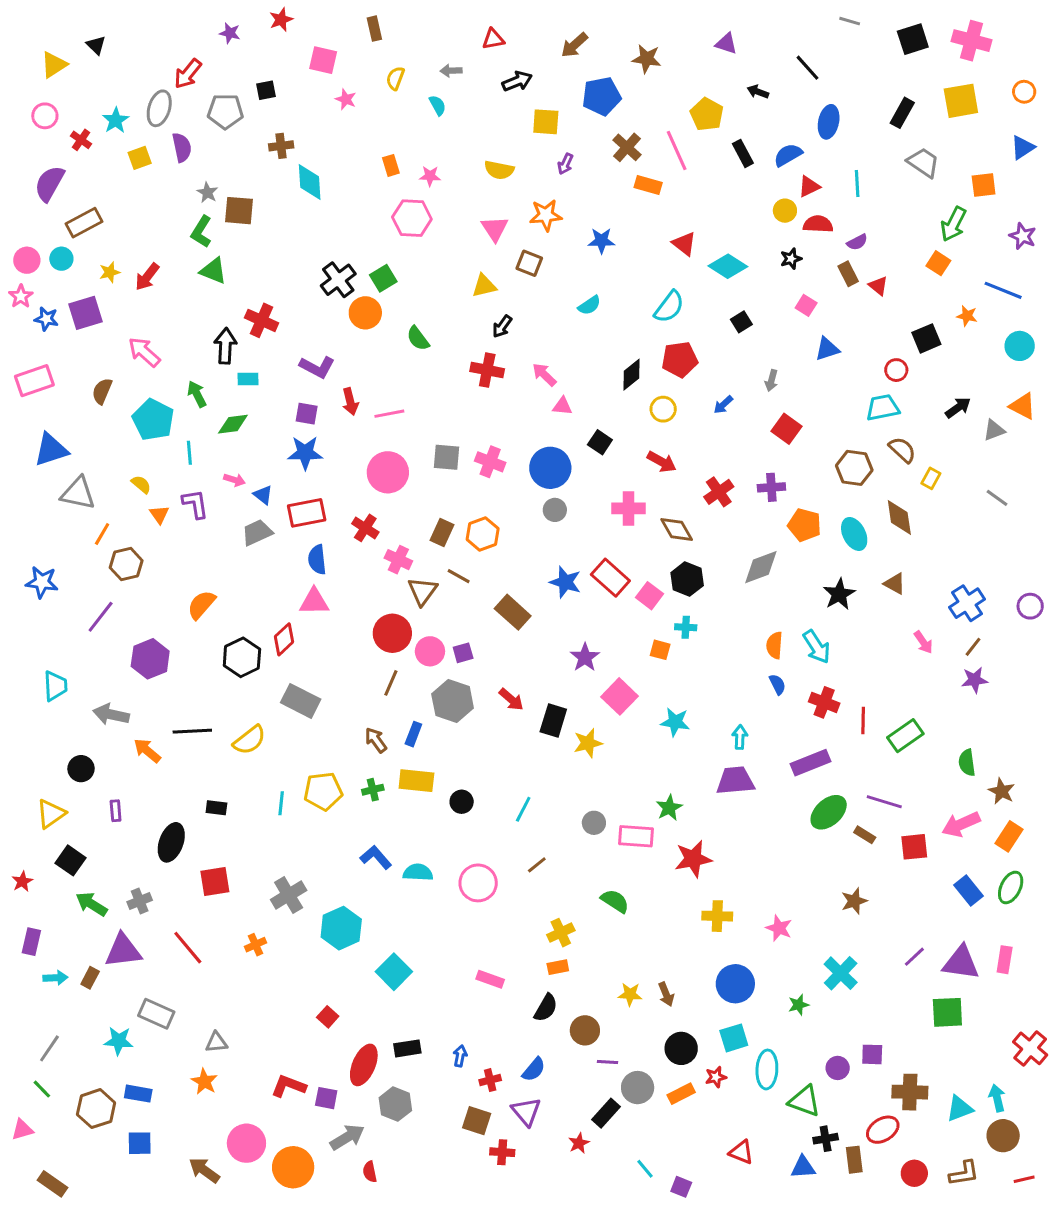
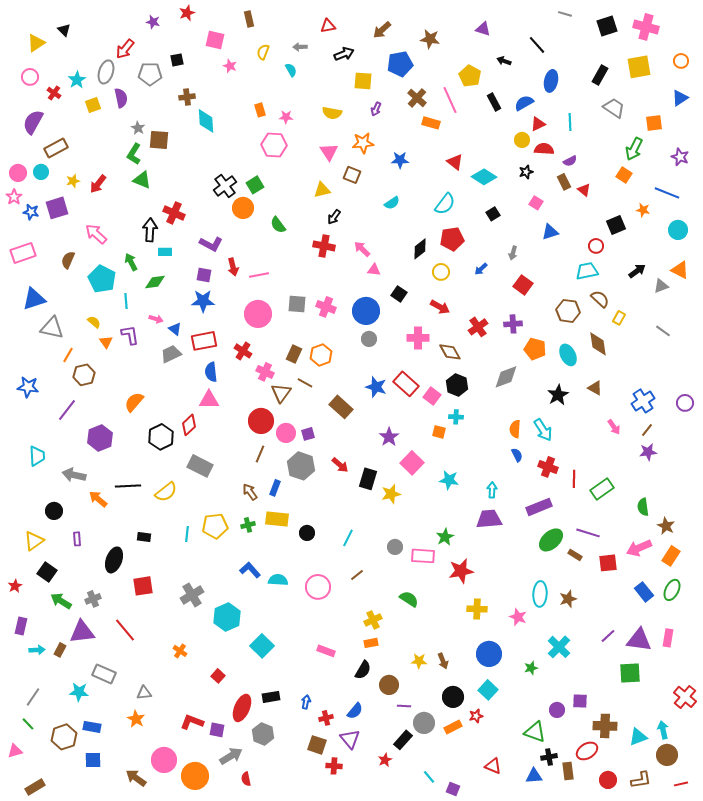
orange cross: (255, 945) -> (180, 651), moved, turned -32
cyan square: (734, 1038) -> (488, 690), turned -30
cyan ellipse: (767, 1069) -> (540, 594), moved
brown rectangle: (52, 1184) -> (35, 787), turned -66

